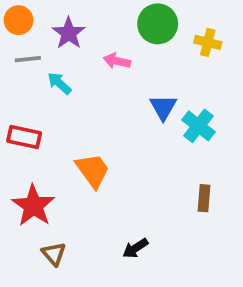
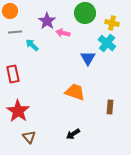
purple star: (69, 33) -> (47, 21), moved
cyan cross: (198, 126) -> (107, 43), moved
red rectangle: (24, 137) -> (13, 74), turned 66
orange trapezoid: (93, 170) -> (75, 92), moved, turned -35

